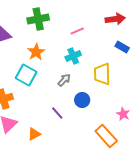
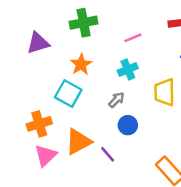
blue circle: (82, 100) -> (128, 125), moved
purple line: (57, 113) -> (108, 154), moved
orange triangle: (34, 134) -> (78, 142), moved, size x1.6

